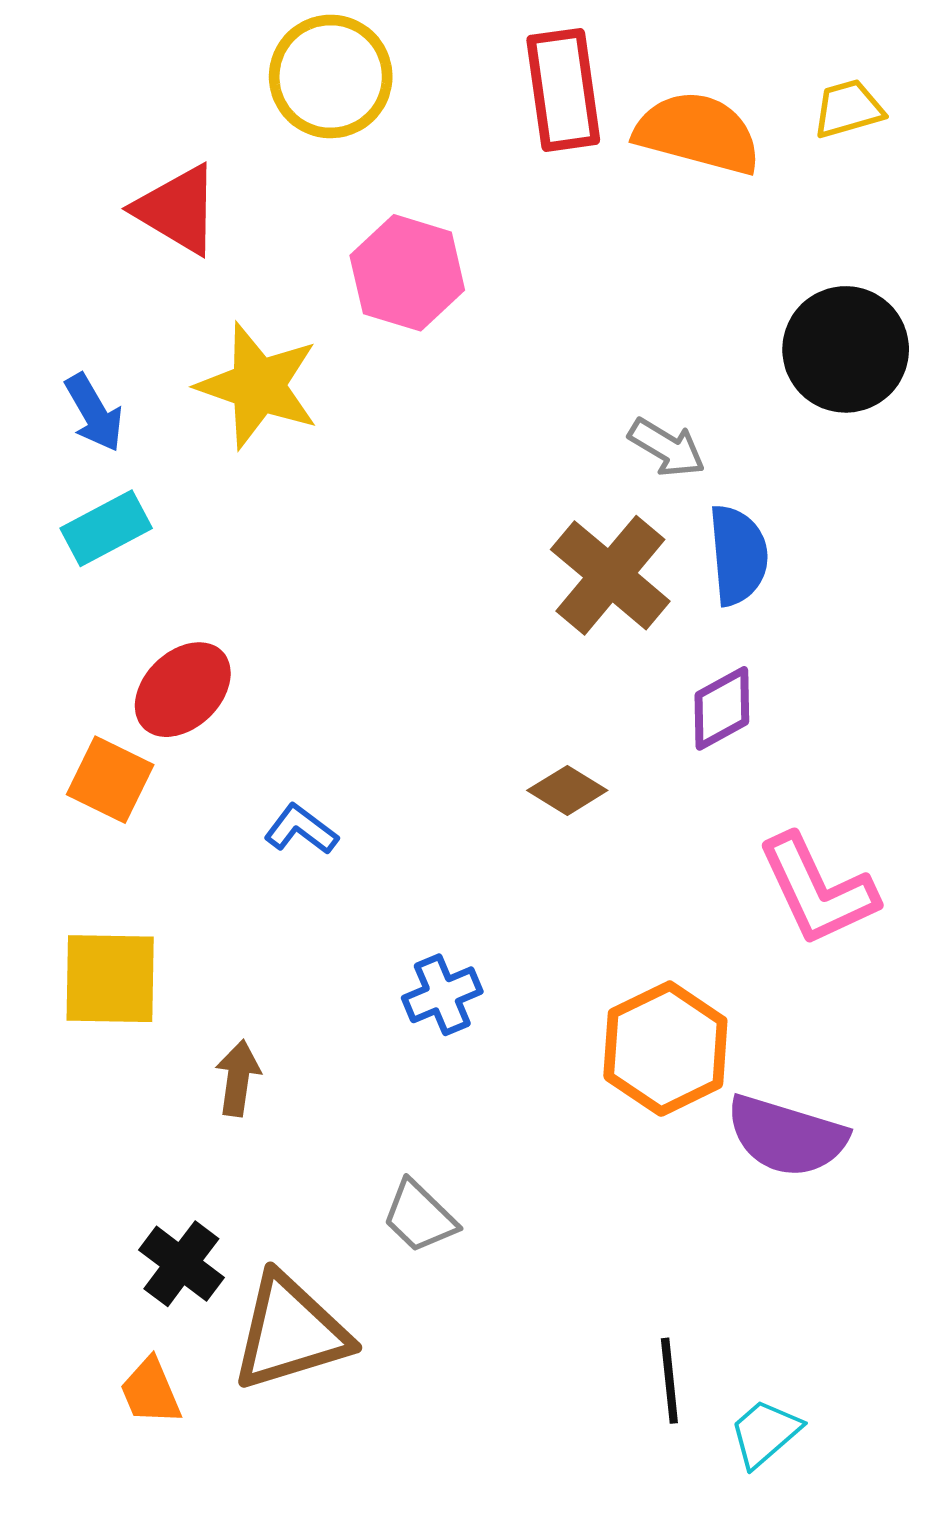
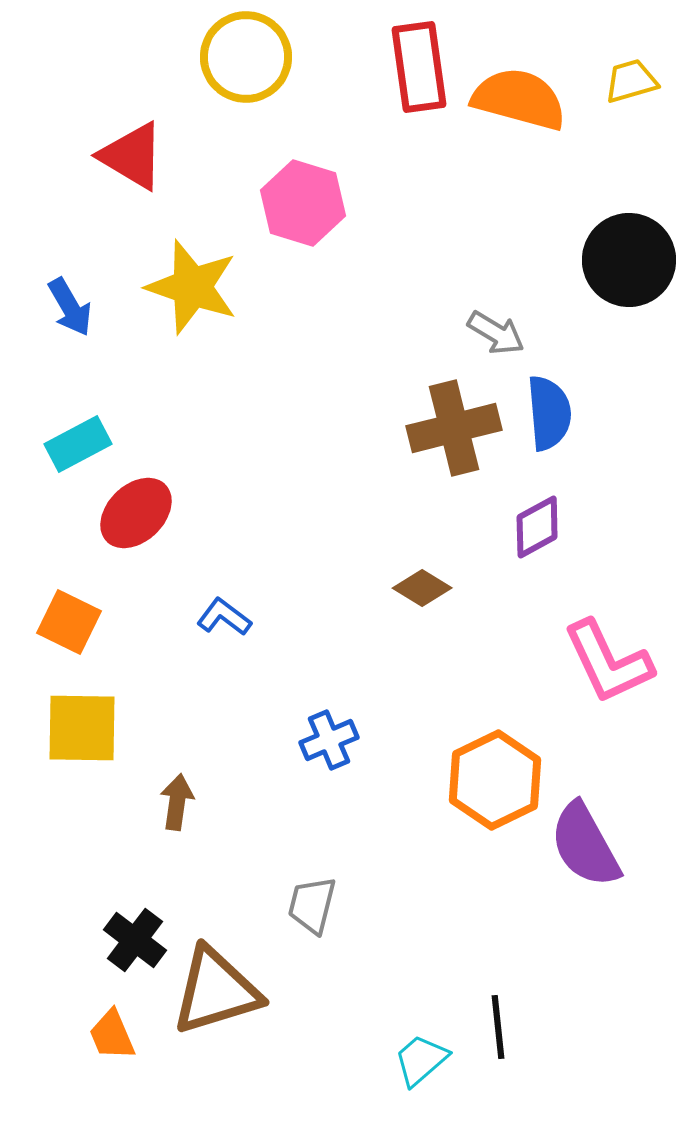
cyan rectangle: (106, 528) -> (78, 444), moved
brown cross: (610, 575) -> (454, 428), turned 36
orange square: (110, 780) -> (69, 622), moved
purple semicircle: (786, 1136) -> (585, 845), turned 44
gray trapezoid: (419, 1217) -> (312, 905), turned 60
cyan trapezoid: (765, 1433) -> (421, 1060), moved

